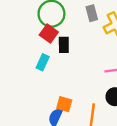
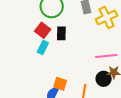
red square: (49, 33) -> (43, 30), moved

